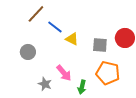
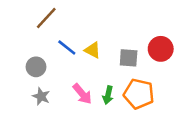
blue line: (55, 27) -> (67, 48), moved
gray star: (45, 84) -> (41, 96), moved
green arrow: (82, 87) -> (108, 95), moved

